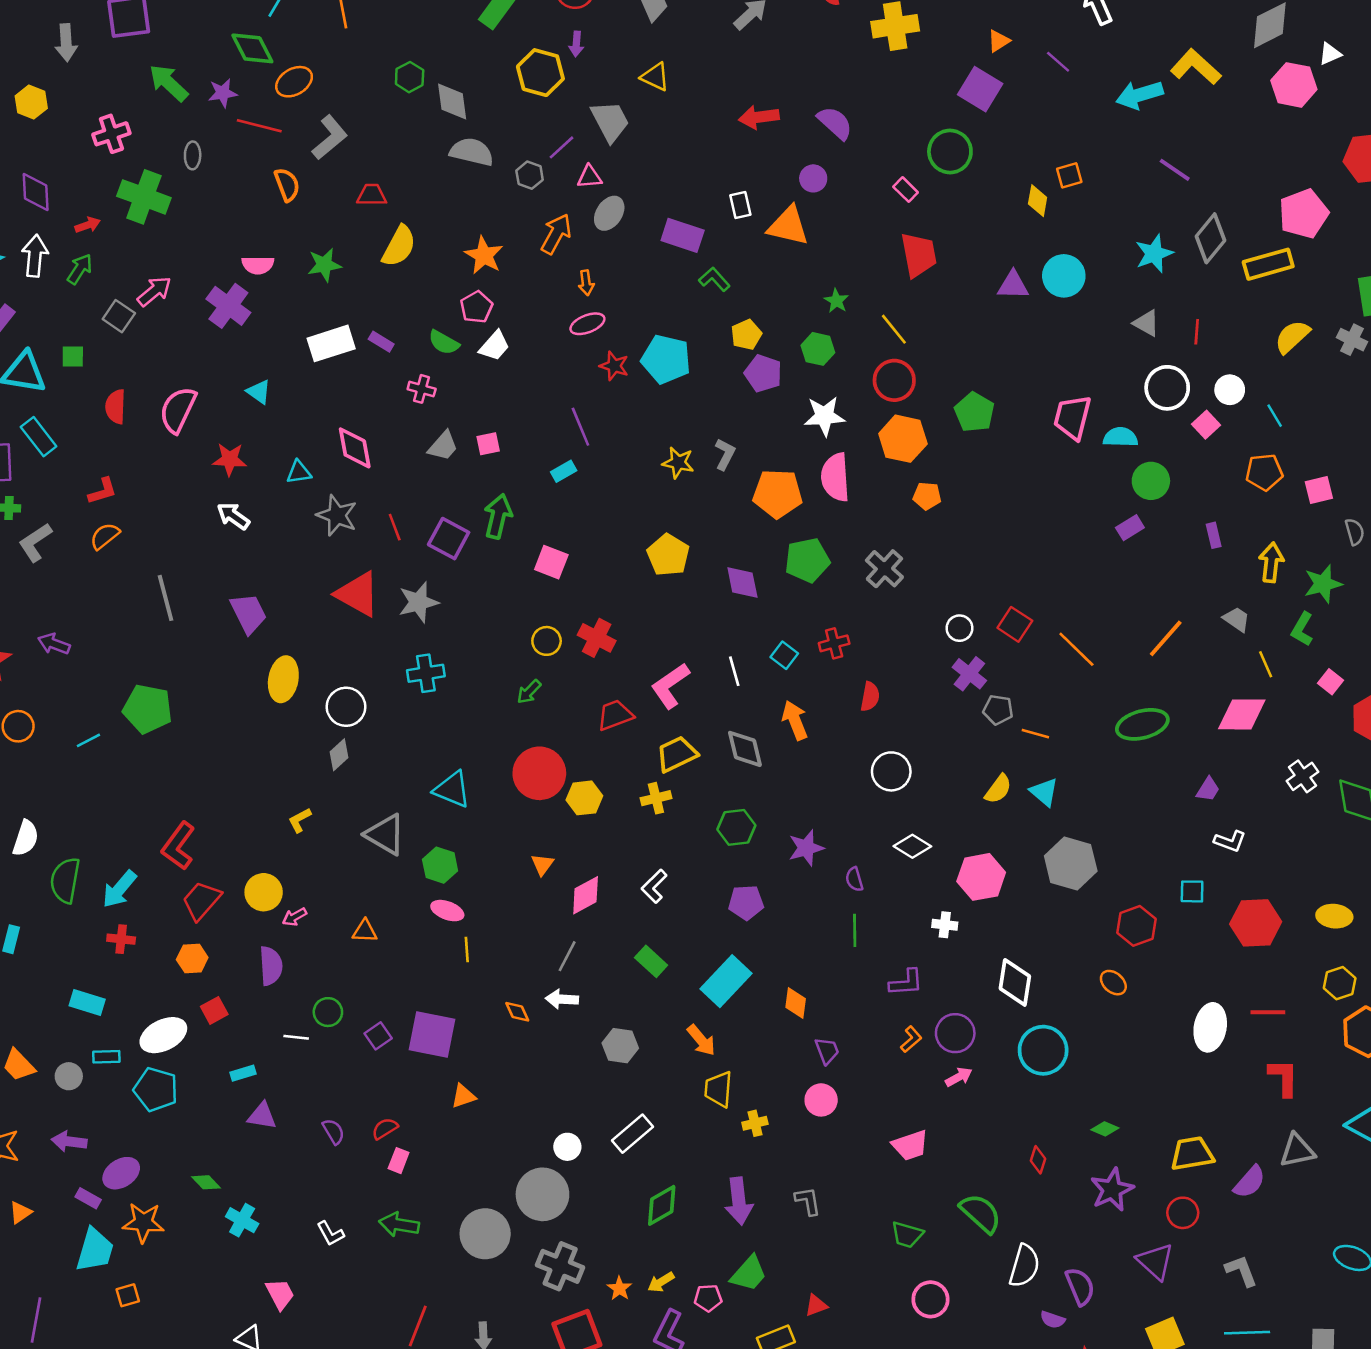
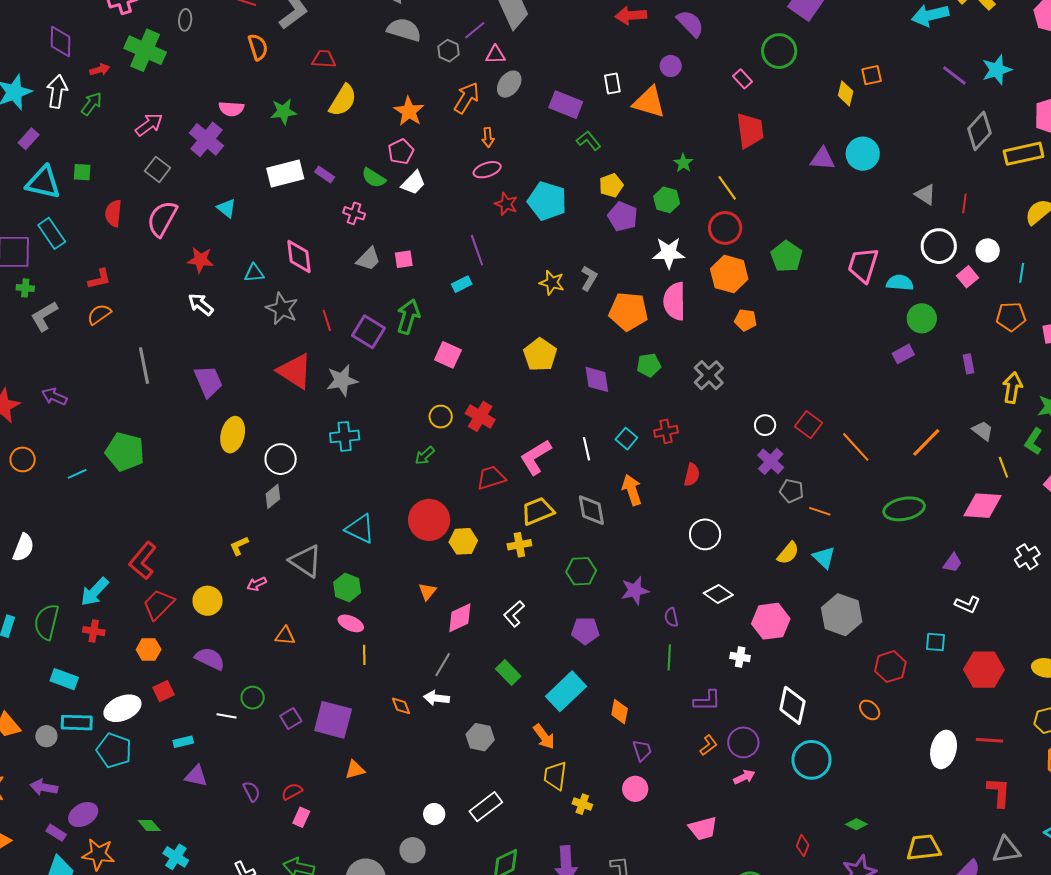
cyan star: (1154, 254) -> (997, 70), moved
gray square: (119, 316) -> (157, 169), moved
cyan line: (1275, 416) -> (1022, 273), turned 36
green pentagon: (807, 560) -> (649, 365), size x0.7
green semicircle: (65, 880) -> (47, 622), moved
pink arrow: (295, 917) -> (257, 584), moved
purple semicircle: (271, 966) -> (210, 659), turned -64
cyan rectangle: (106, 1057) -> (77, 723), size x1.4
yellow cross: (755, 1123) -> (582, 804), turned 30
gray circle: (542, 1194) -> (413, 850), size x0.6

